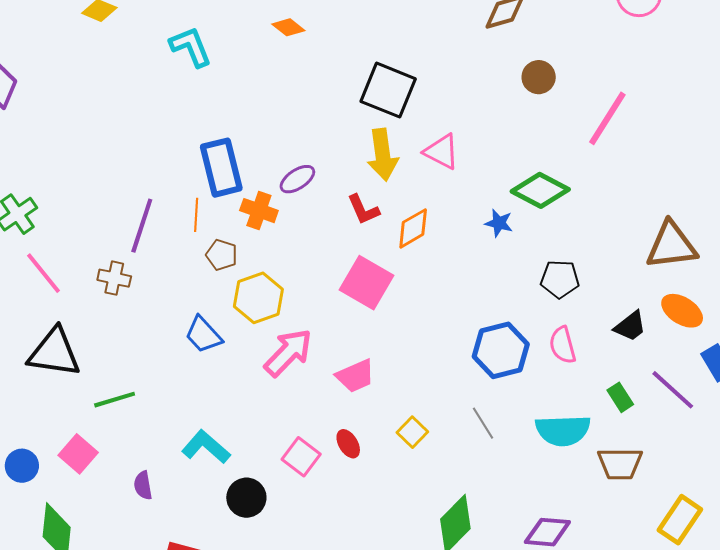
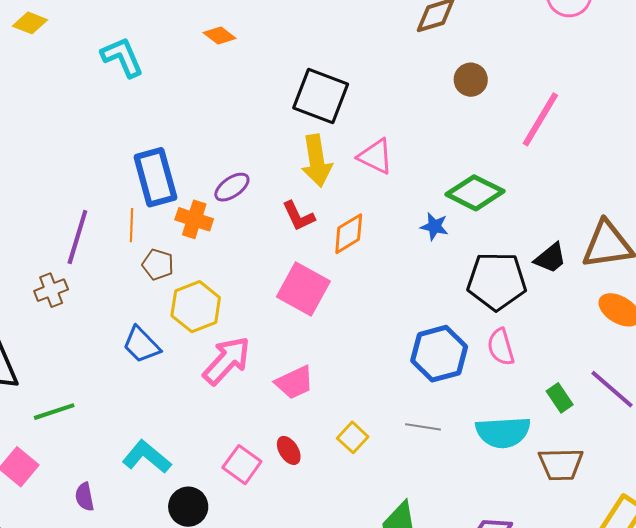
brown cross: (114, 278) -> (51, 290), turned -32
black pentagon: (560, 279) -> (497, 281), size x1.5
black trapezoid: (630, 326) -> (550, 258), moved
gray line: (483, 423) -> (423, 427), turned -48

